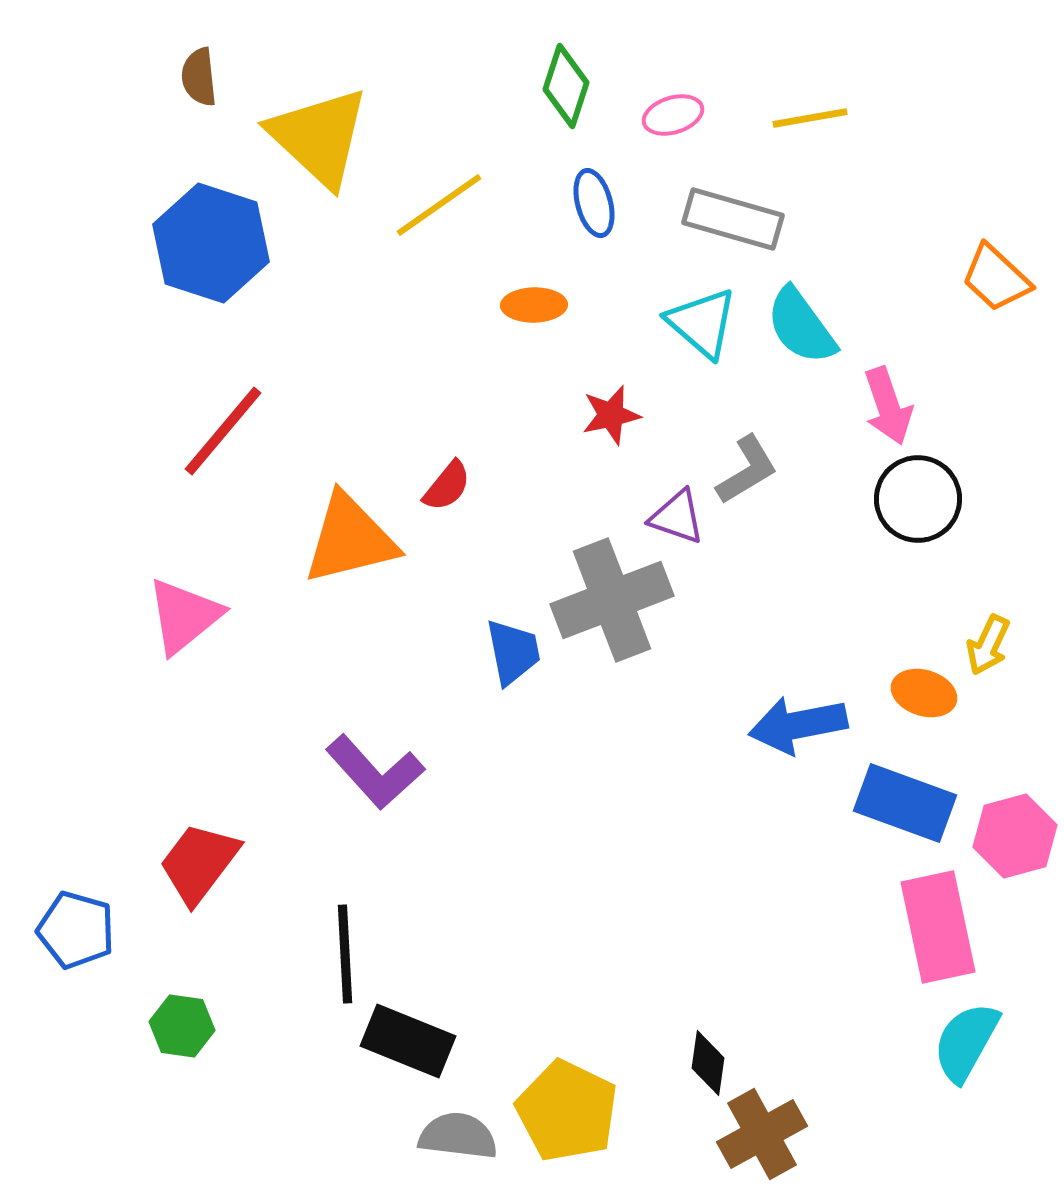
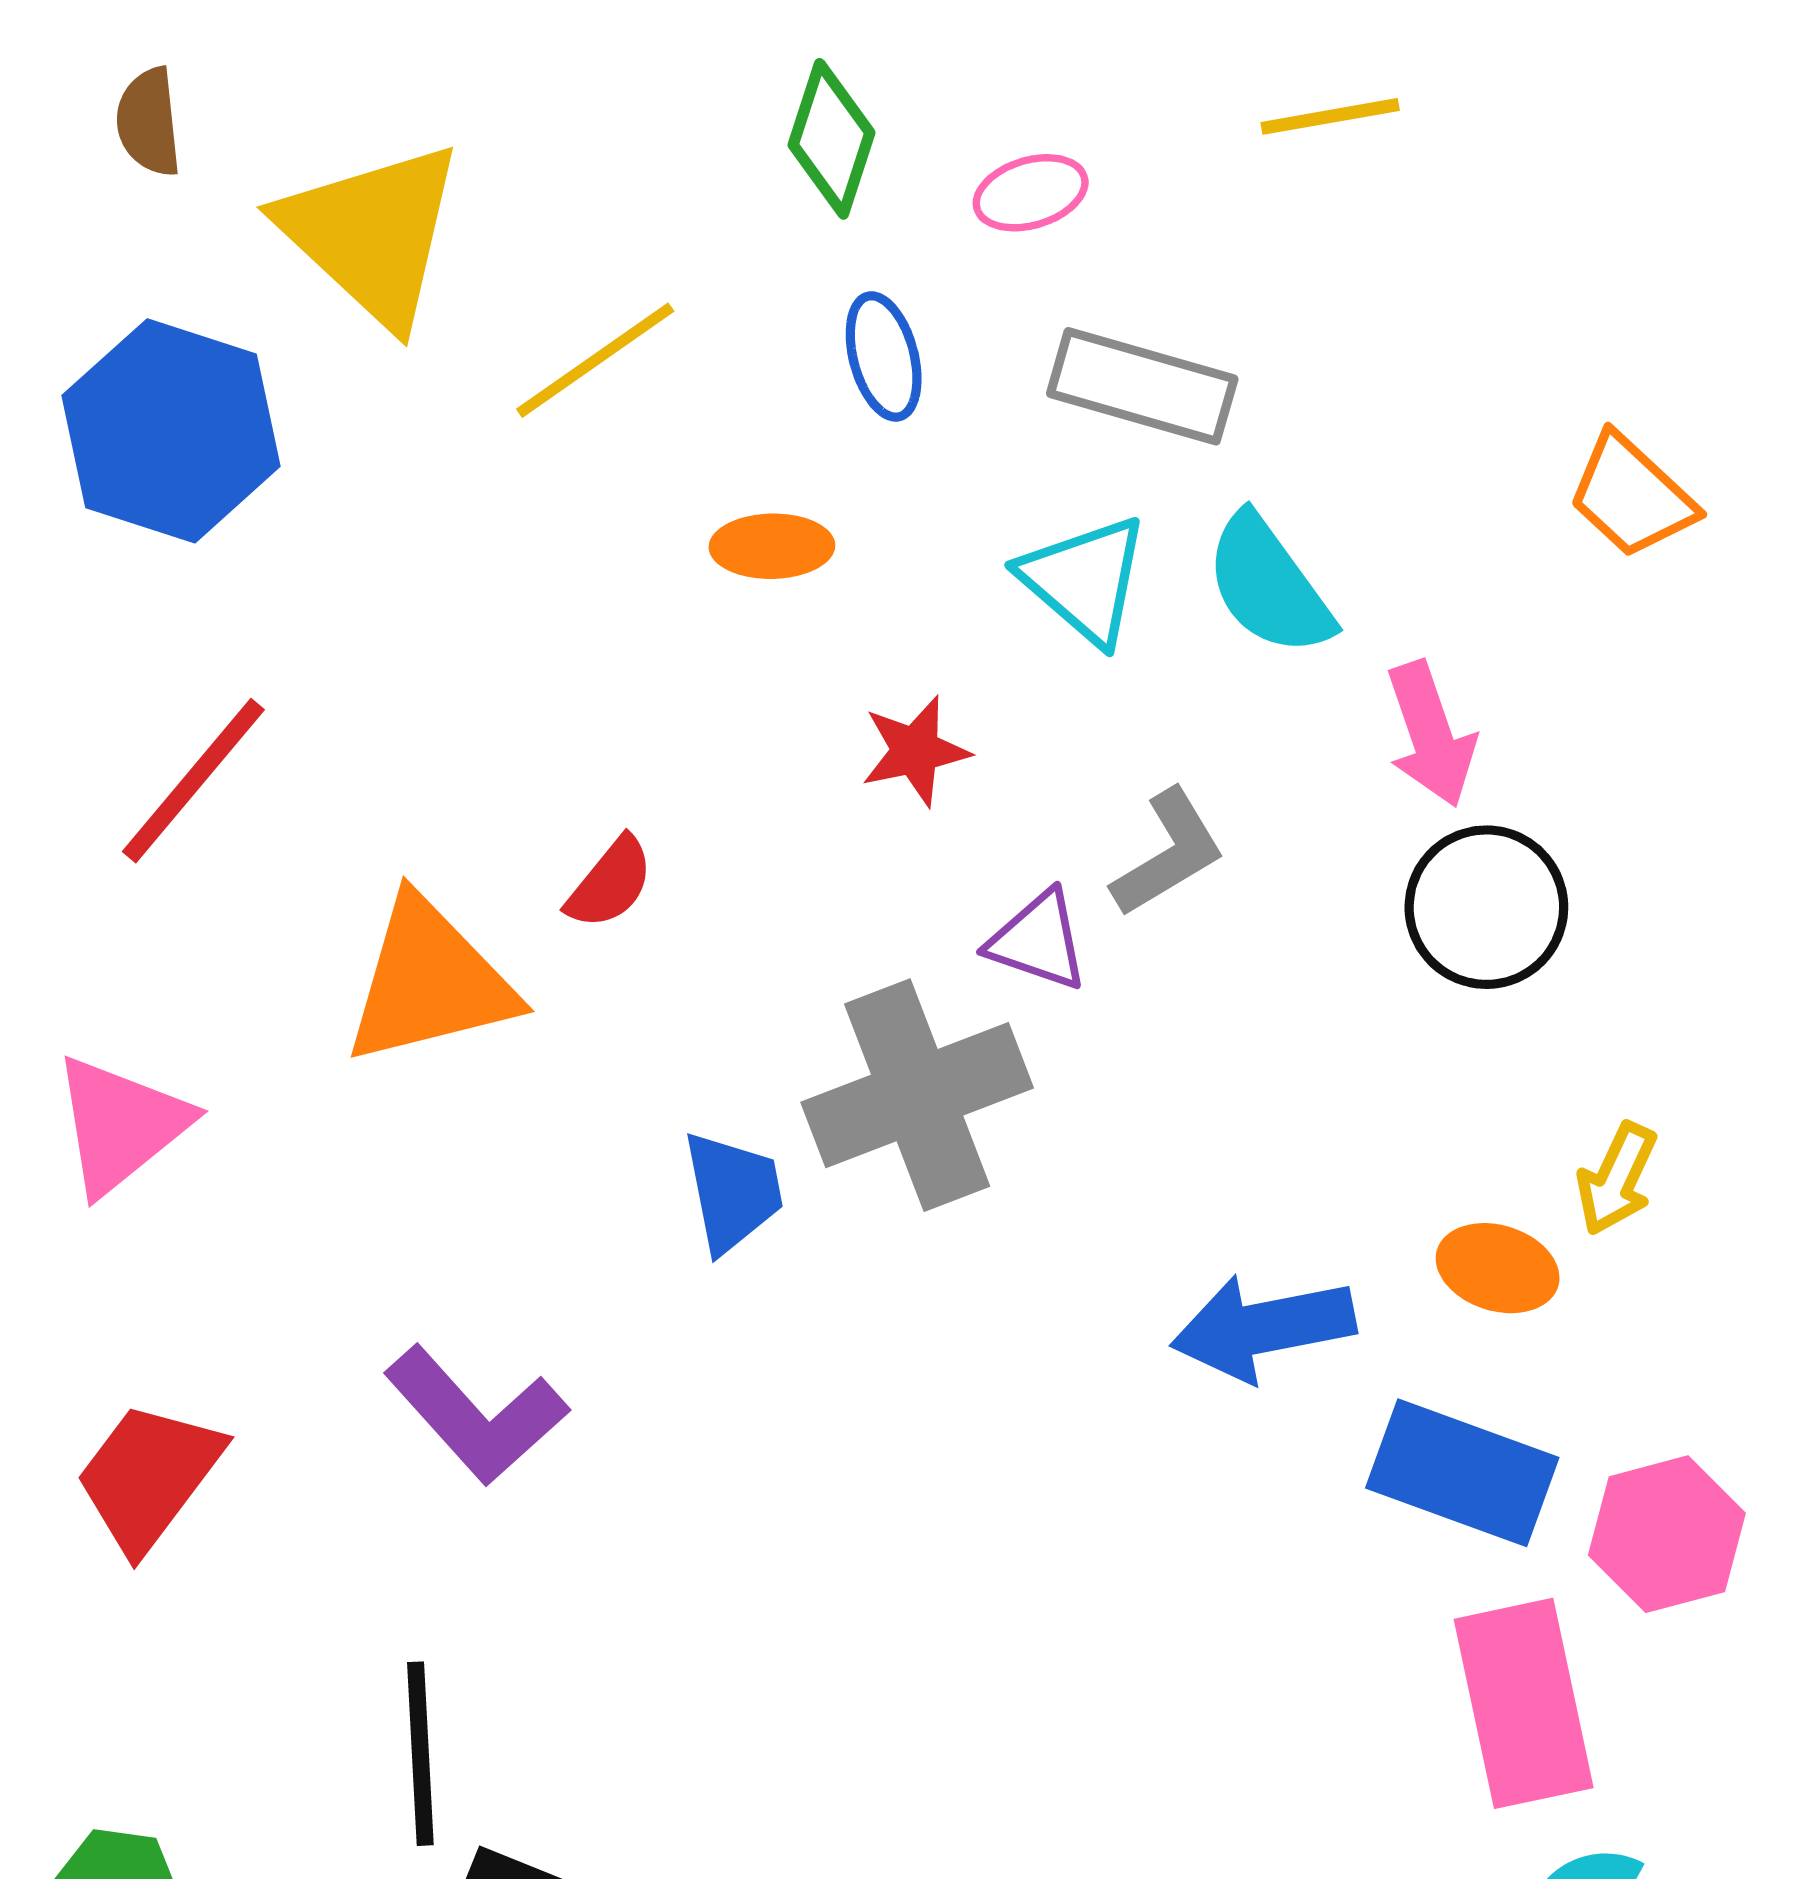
yellow line: (810, 118) -> (1330, 116), moved
red trapezoid: (199, 863) -> (149, 1476), moved

